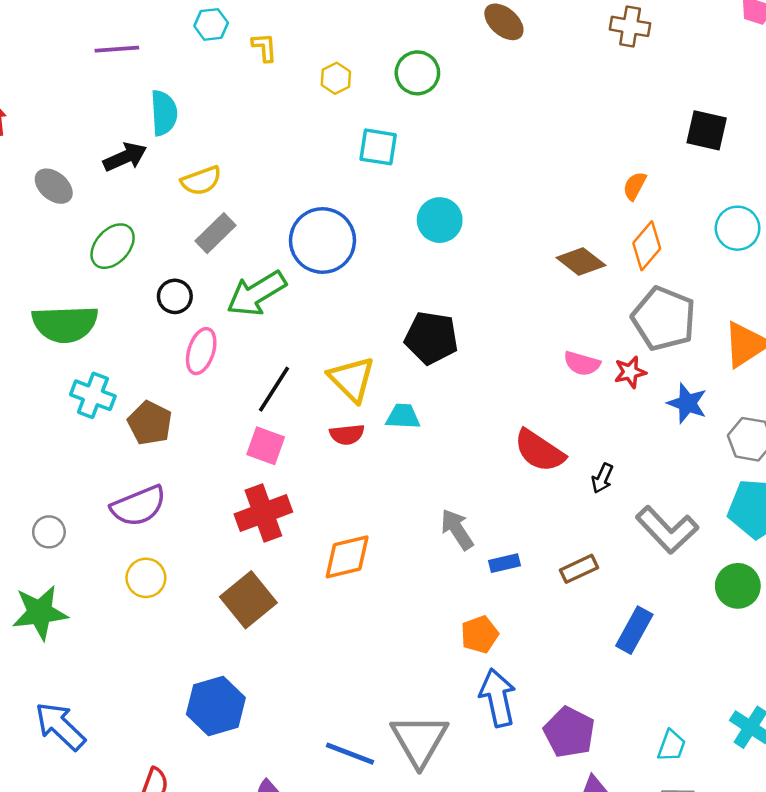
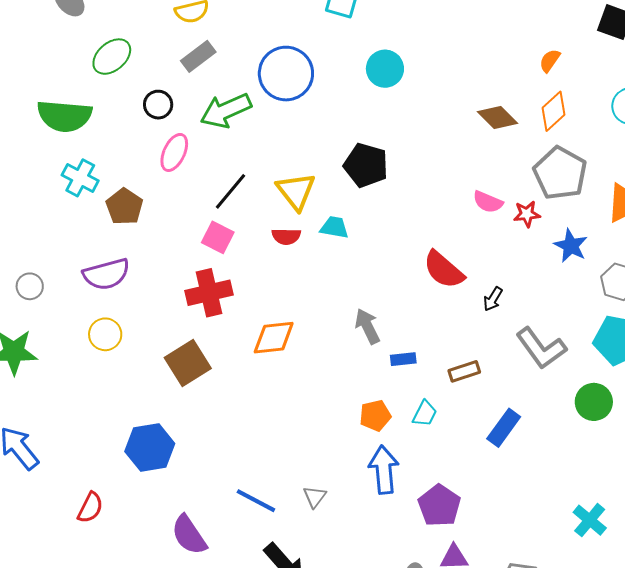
gray triangle: (419, 740) -> (315, 497), size x0.5
cyan trapezoid: (672, 746) -> (425, 414), moved

